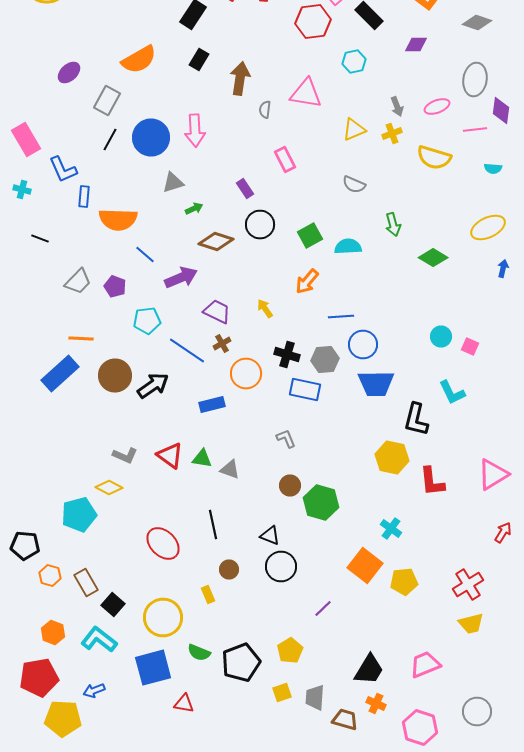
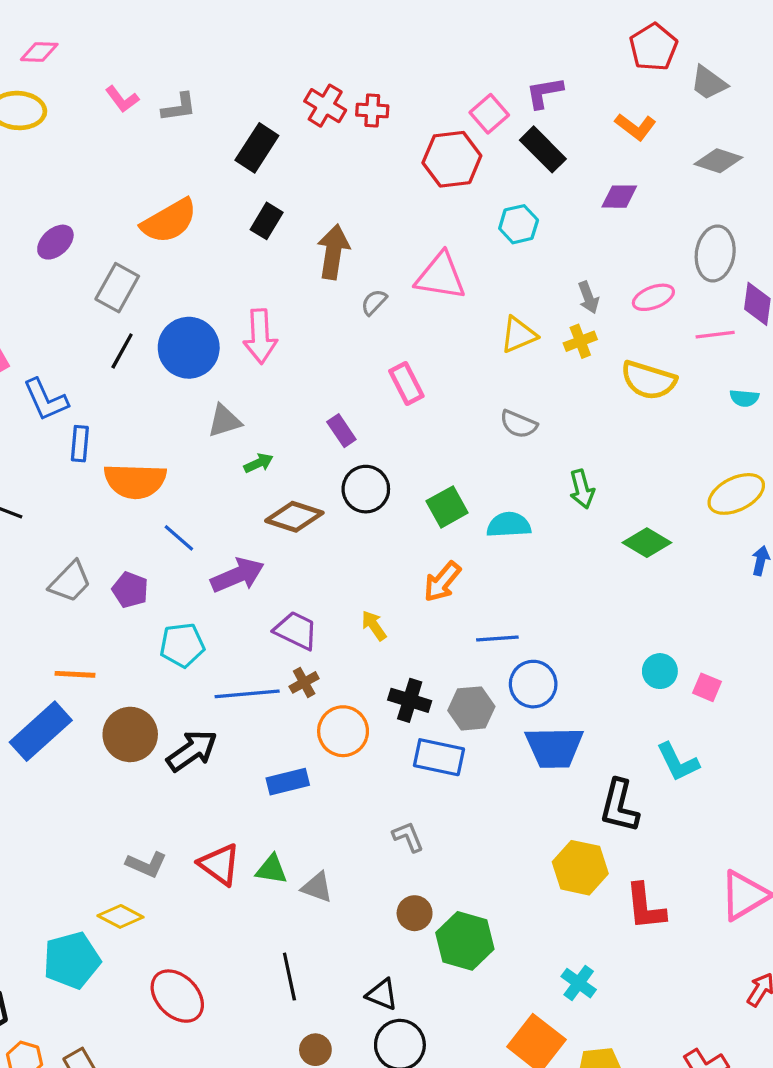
gray semicircle: (265, 110) -> (374, 302), turned 36
blue line: (187, 350) -> (247, 694), turned -39
red ellipse: (163, 544) -> (177, 996), moved

